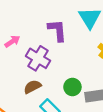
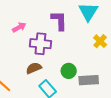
purple cross: (38, 58) -> (40, 44), turned -30

